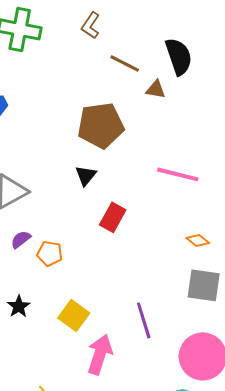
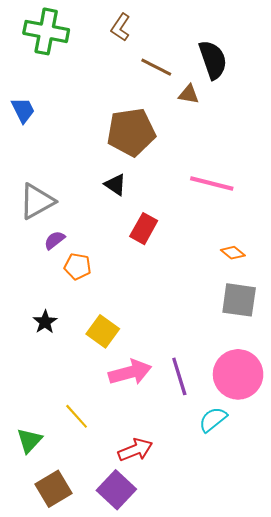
black triangle: (86, 175) -> (115, 185), turned -35
purple semicircle: (21, 239) -> (55, 240), moved
purple line: (144, 320) -> (179, 376), moved
pink arrow: (100, 354) -> (130, 372), turned 57

